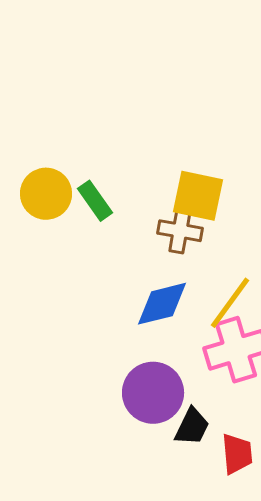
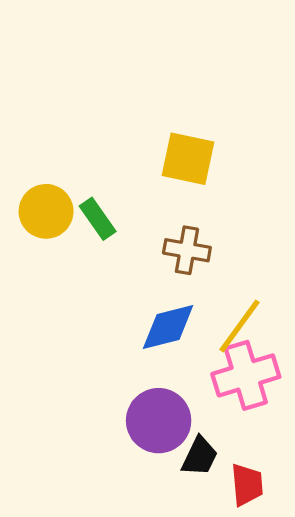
yellow square: (198, 196) -> (188, 159), moved

